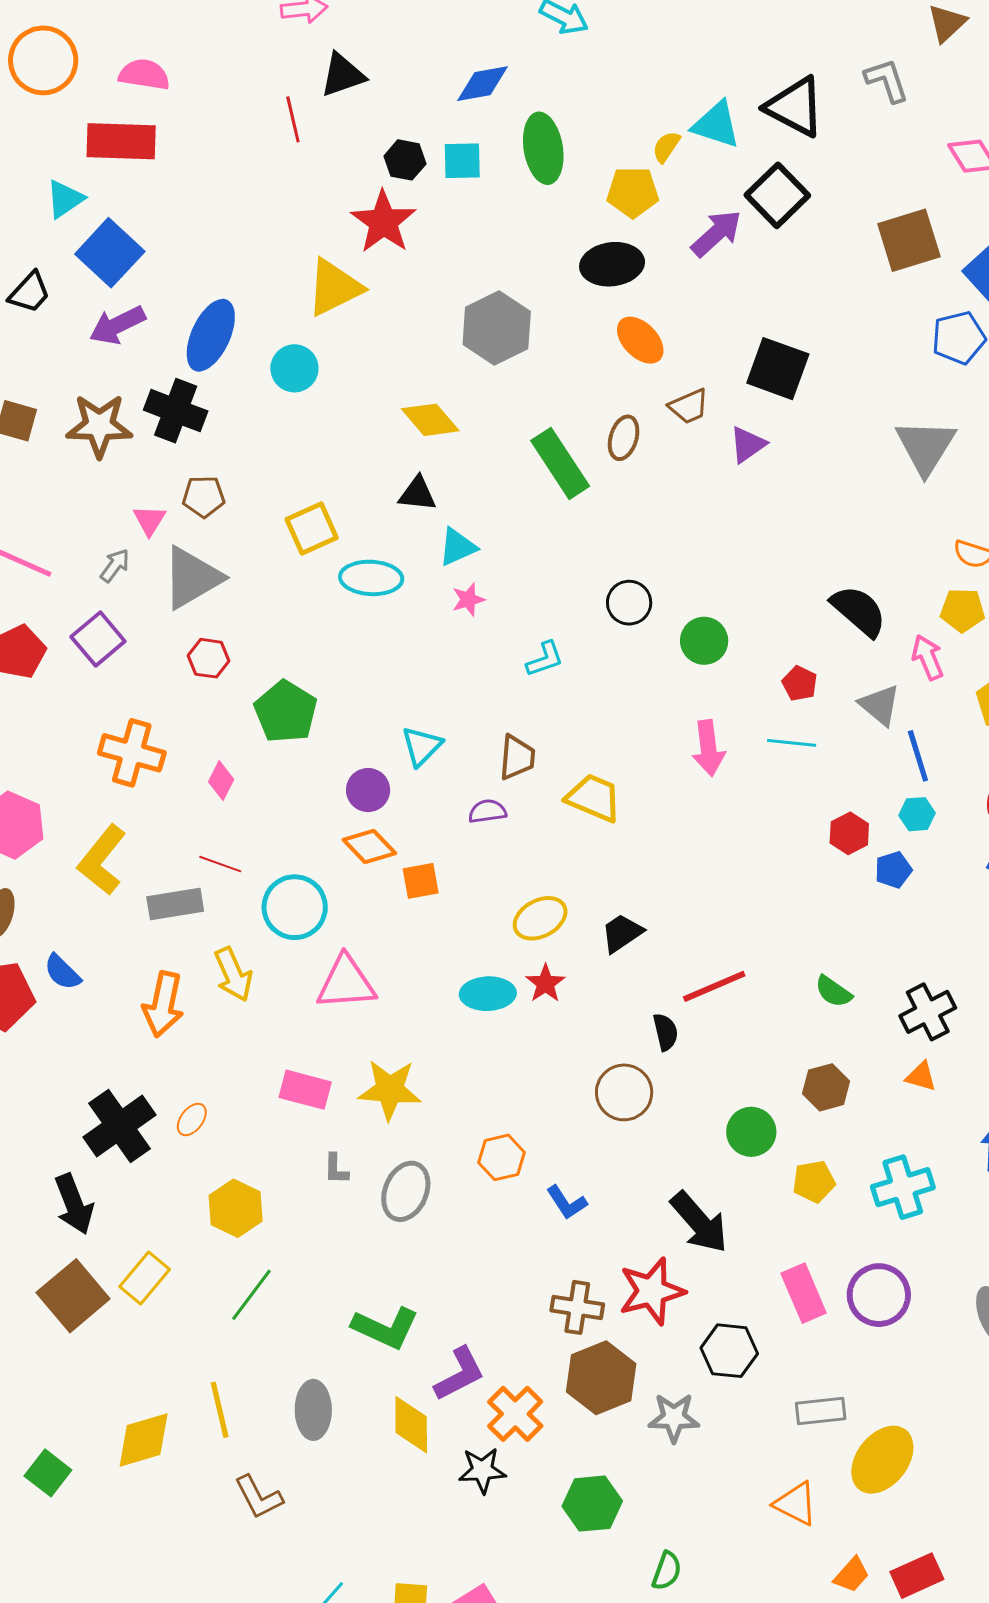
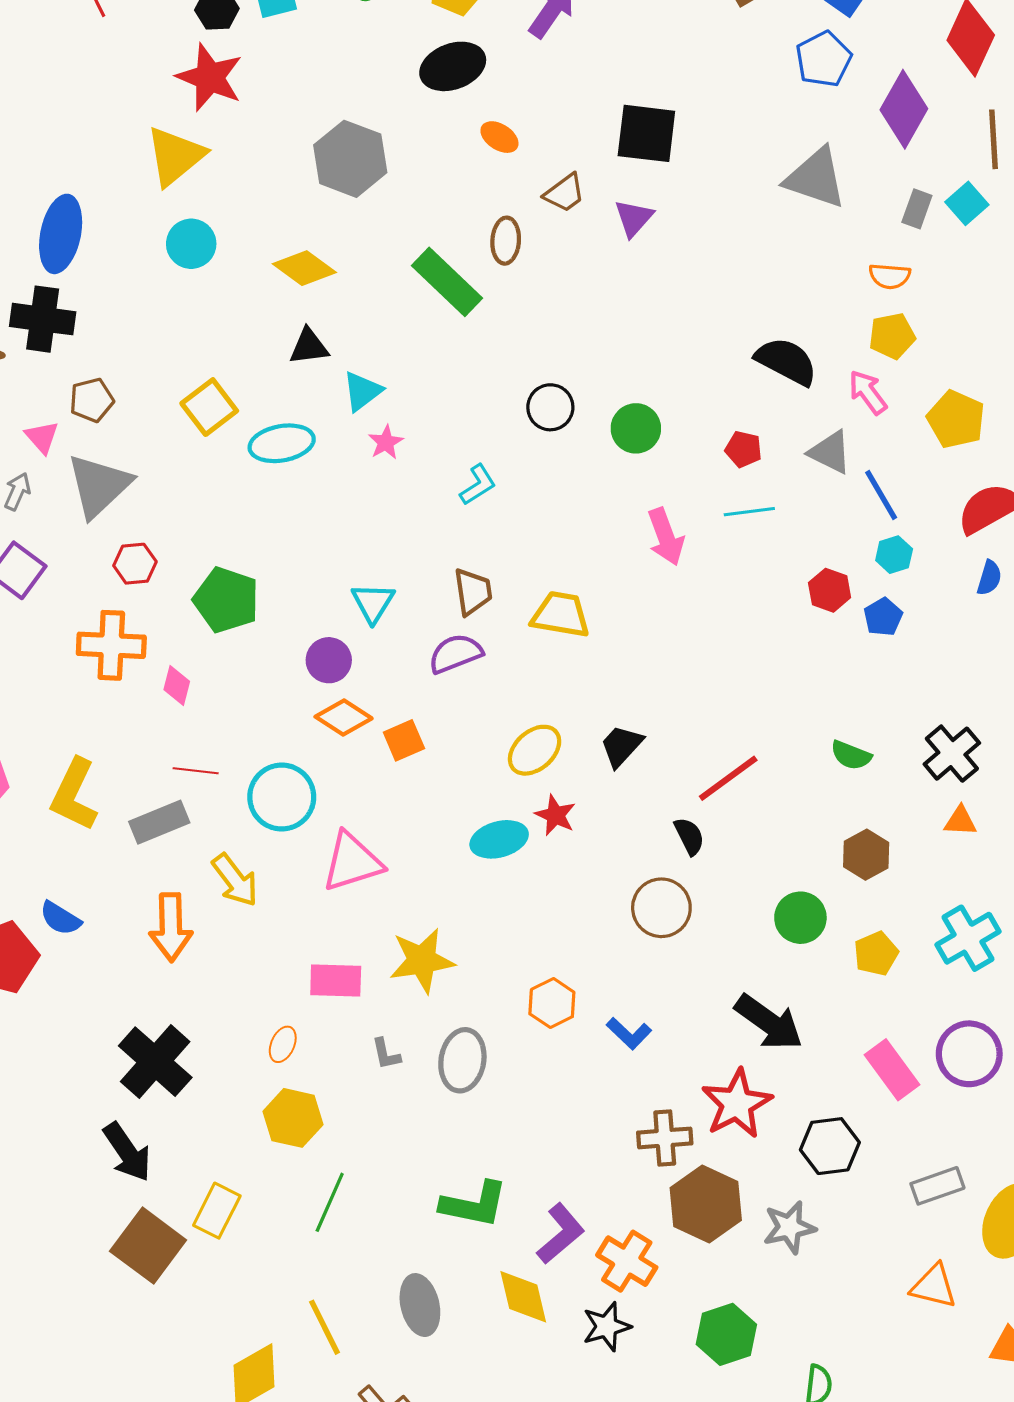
orange ellipse: (640, 340) -> (499, 137), size x0.7
cyan circle: (294, 368) -> (191, 244), moved
gray triangle: (926, 447) -> (816, 178), turned -30
orange cross: (132, 753) -> (111, 645), moved
purple semicircle: (487, 811) -> (455, 654), size x1.4
orange ellipse: (192, 1119) -> (283, 1044), moved

